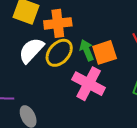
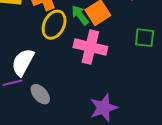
white semicircle: (31, 50) -> (23, 62), moved

